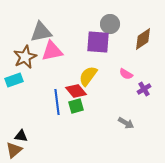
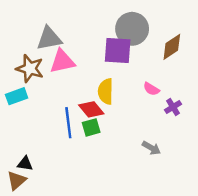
gray circle: (110, 24) -> (132, 29), size x1.4
brown star: (25, 57) -> (30, 69), turned -30
yellow semicircle: (88, 76) -> (106, 91), turned -35

